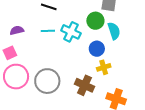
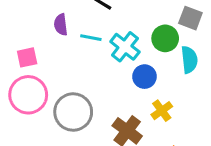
purple semicircle: (17, 30) -> (61, 25), moved, turned -96
blue circle: (97, 49) -> (144, 77), moved
yellow cross: (104, 67) -> (162, 111), turned -32

